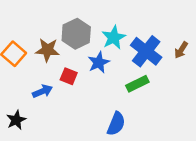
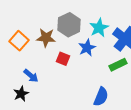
blue arrow: (42, 91) -> (31, 76), moved, turned 63

